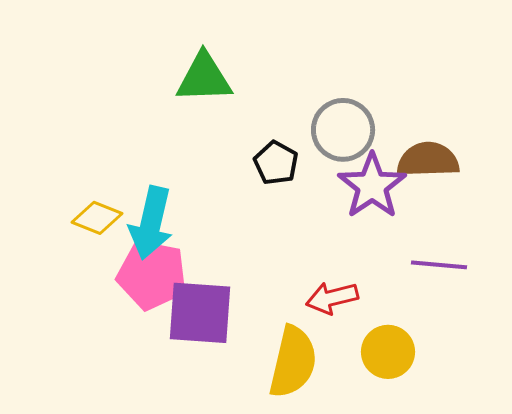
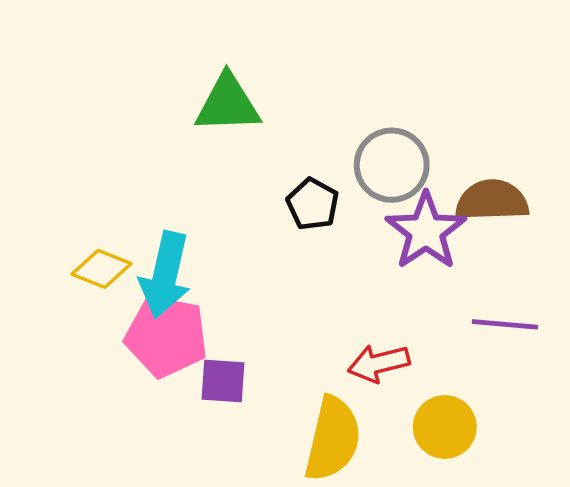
purple square: (200, 313) -> (223, 381), size x0.6

